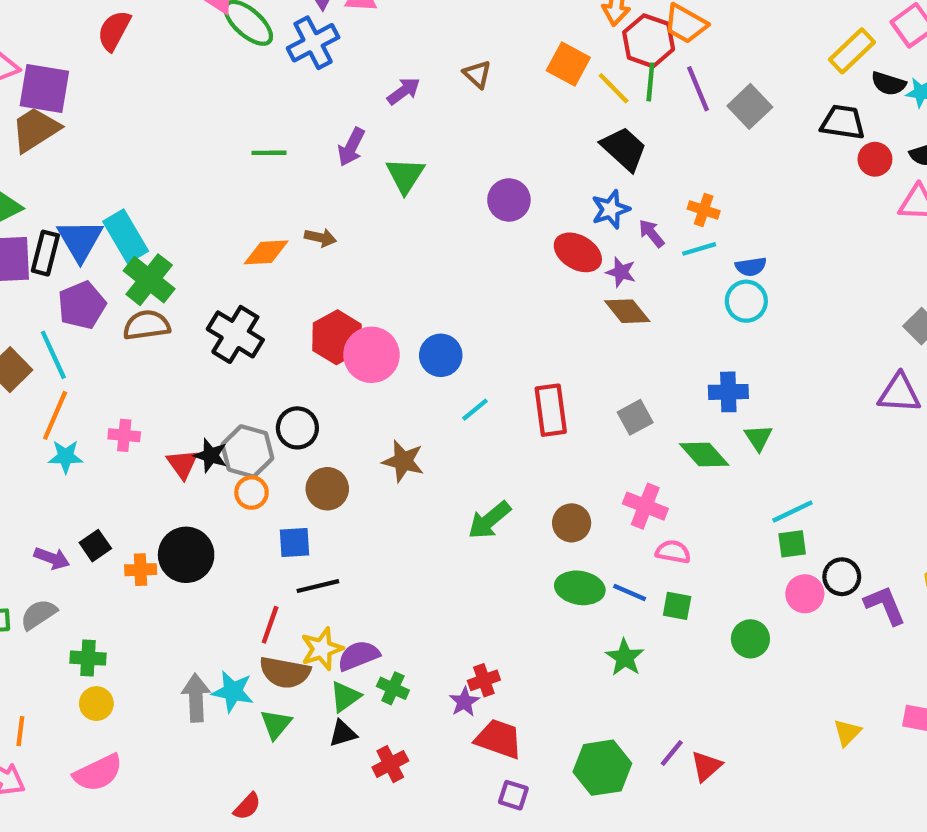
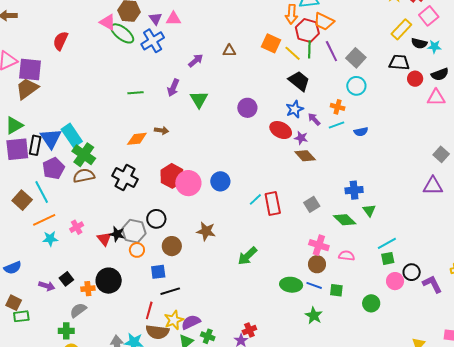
brown triangle: (477, 74) -> (229, 51), turned -40
cyan circle: (746, 301) -> (356, 86), moved
cyan line: (475, 410) -> (255, 199), moved
orange line: (55, 415) -> (44, 220), turned 45
pink cross: (124, 435) -> (77, 227), turned -32
brown circle: (572, 523) -> (317, 264), moved
pink semicircle: (673, 552) -> (347, 256), moved
gray semicircle: (39, 614) -> (78, 310), moved

